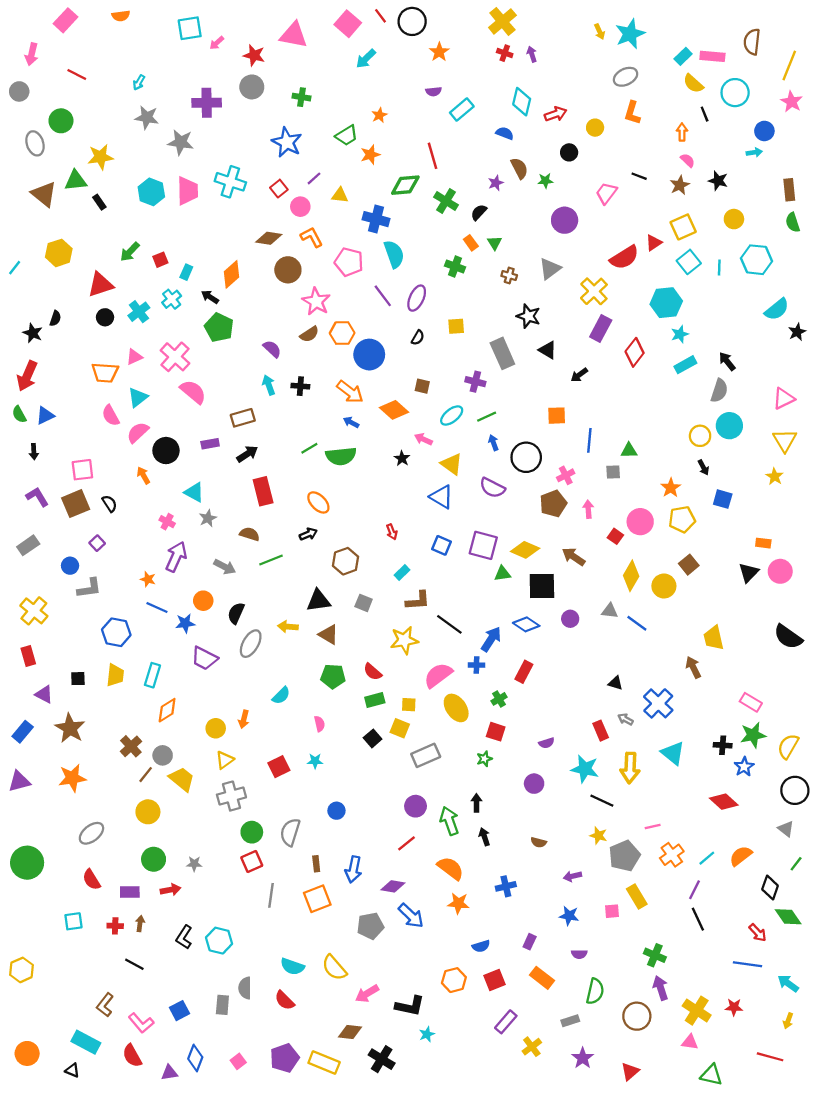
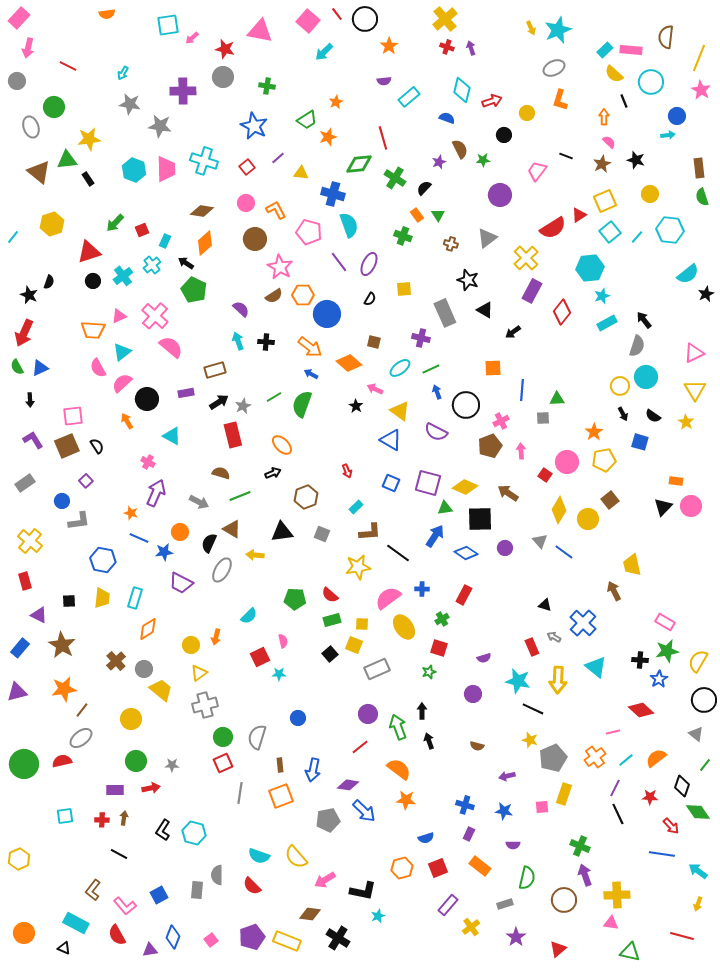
pink rectangle: (65, 20) -> (19, 18), moved
pink circle: (300, 207) -> (246, 203), moved
brown diamond: (269, 238) -> (202, 211), moved
cyan line: (719, 268) -> (637, 237), turned 40
green semicircle: (341, 456) -> (302, 404), turned 116
gray star: (208, 518) -> (243, 406), moved
gray triangle: (610, 611) -> (540, 541), turned 42
brown triangle: (329, 635) -> (232, 529), moved
black semicircle: (788, 637) -> (653, 416), moved, size x0.6
blue arrow: (491, 639) -> (435, 536), moved
red square: (279, 767) -> (260, 657), moved
brown line: (146, 775) -> (82, 710), moved
pink line: (653, 827) -> (613, 732), moved
red semicircle: (91, 880) -> (62, 761), moved, turned 108
blue cross: (506, 886) -> (465, 805), moved, turned 30
yellow rectangle: (637, 897) -> (564, 794), turned 50
red star: (734, 1007) -> (650, 797), moved
yellow cross: (697, 1011) -> (617, 895), turned -35

